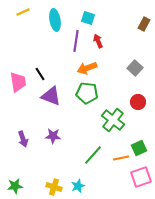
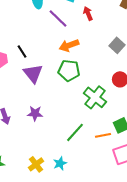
purple line: (76, 41) -> (58, 18), turned -55
red arrow: (98, 41) -> (88, 13), moved
purple triangle: (51, 96) -> (33, 73), turned 30
yellow cross: (54, 187) -> (36, 164), turned 35

